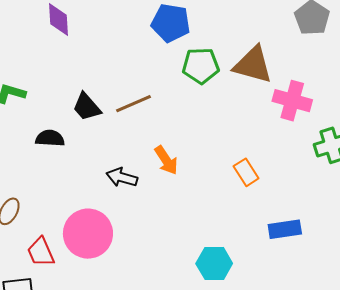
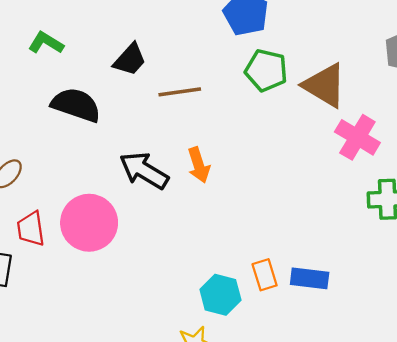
black trapezoid: (87, 107) -> (130, 60), moved, turned -112
black semicircle: (50, 138) -> (76, 105), size x1.5
orange rectangle: (246, 172) -> (265, 275), moved
black arrow: (122, 177) -> (144, 171), size x1.4

